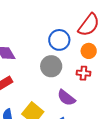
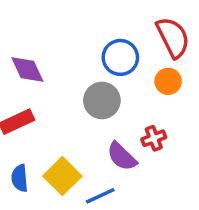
red semicircle: (89, 25) -> (173, 37), turned -70
red cross: (83, 73) -> (154, 138), moved, turned -32

